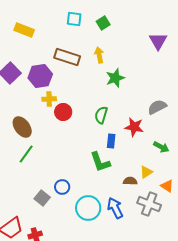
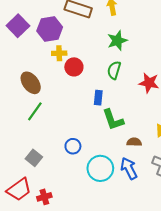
green star: (115, 78) -> (117, 41), moved
blue rectangle: (111, 141) -> (98, 98), moved
brown semicircle: (130, 181) -> (134, 142), moved
gray square: (42, 198) -> (34, 158), moved

